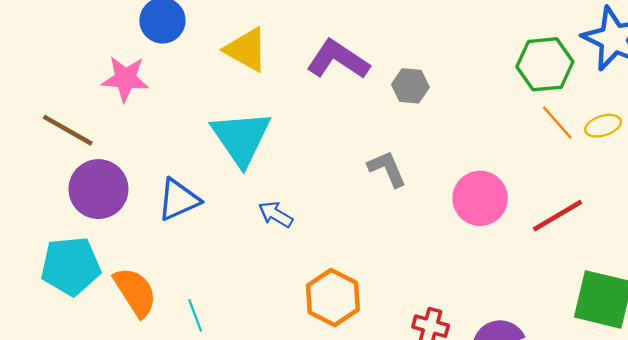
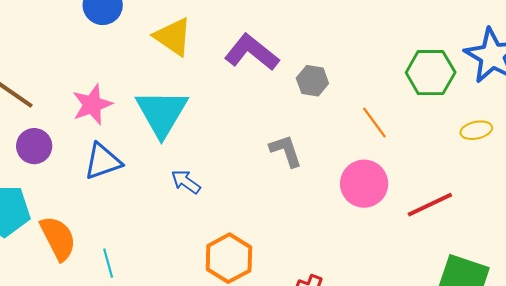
pink star: (125, 79) -> (92, 105), moved, turned -30
orange line: (557, 122) -> (374, 122), moved
purple circle: (98, 189) -> (34, 146), size x0.7

